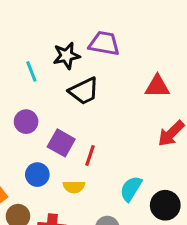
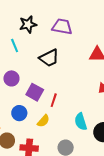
black star: (66, 56) -> (28, 24), moved
yellow semicircle: (74, 187) -> (43, 121), turned -48
cyan semicircle: (131, 189) -> (81, 122), turned -48

